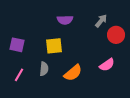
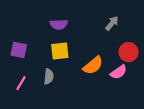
purple semicircle: (65, 20) -> (59, 24), moved
red circle: (116, 35) -> (129, 52), moved
orange semicircle: (73, 73) -> (93, 65), moved

